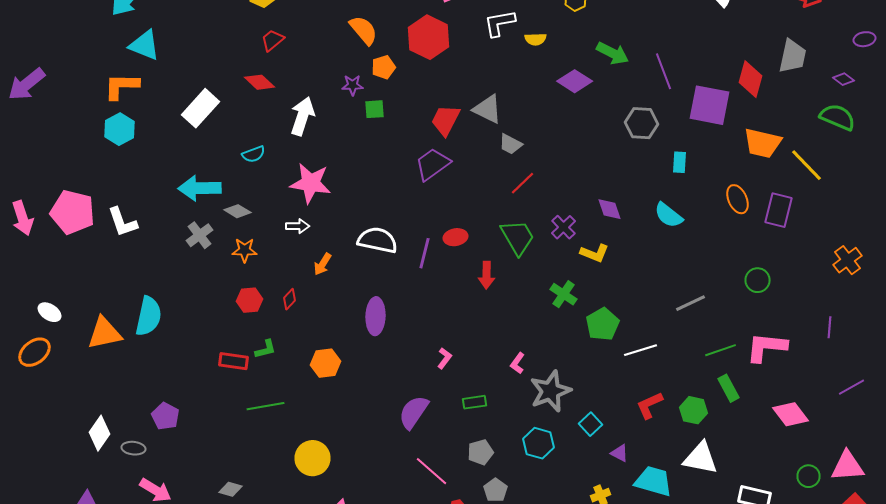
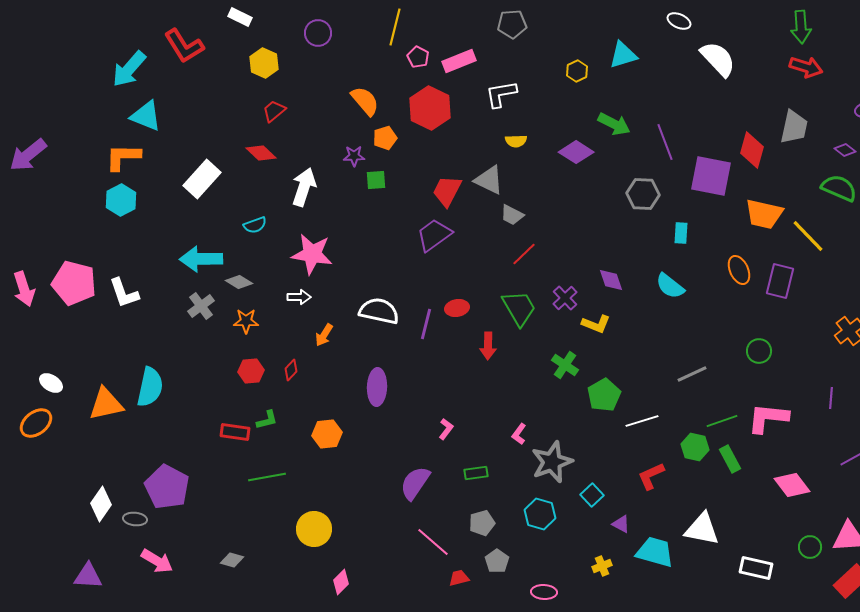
yellow semicircle: (536, 39) -> (516, 141), moved
green hexagon: (694, 410) -> (695, 447), moved
purple pentagon: (166, 416) -> (167, 487), size x1.6

